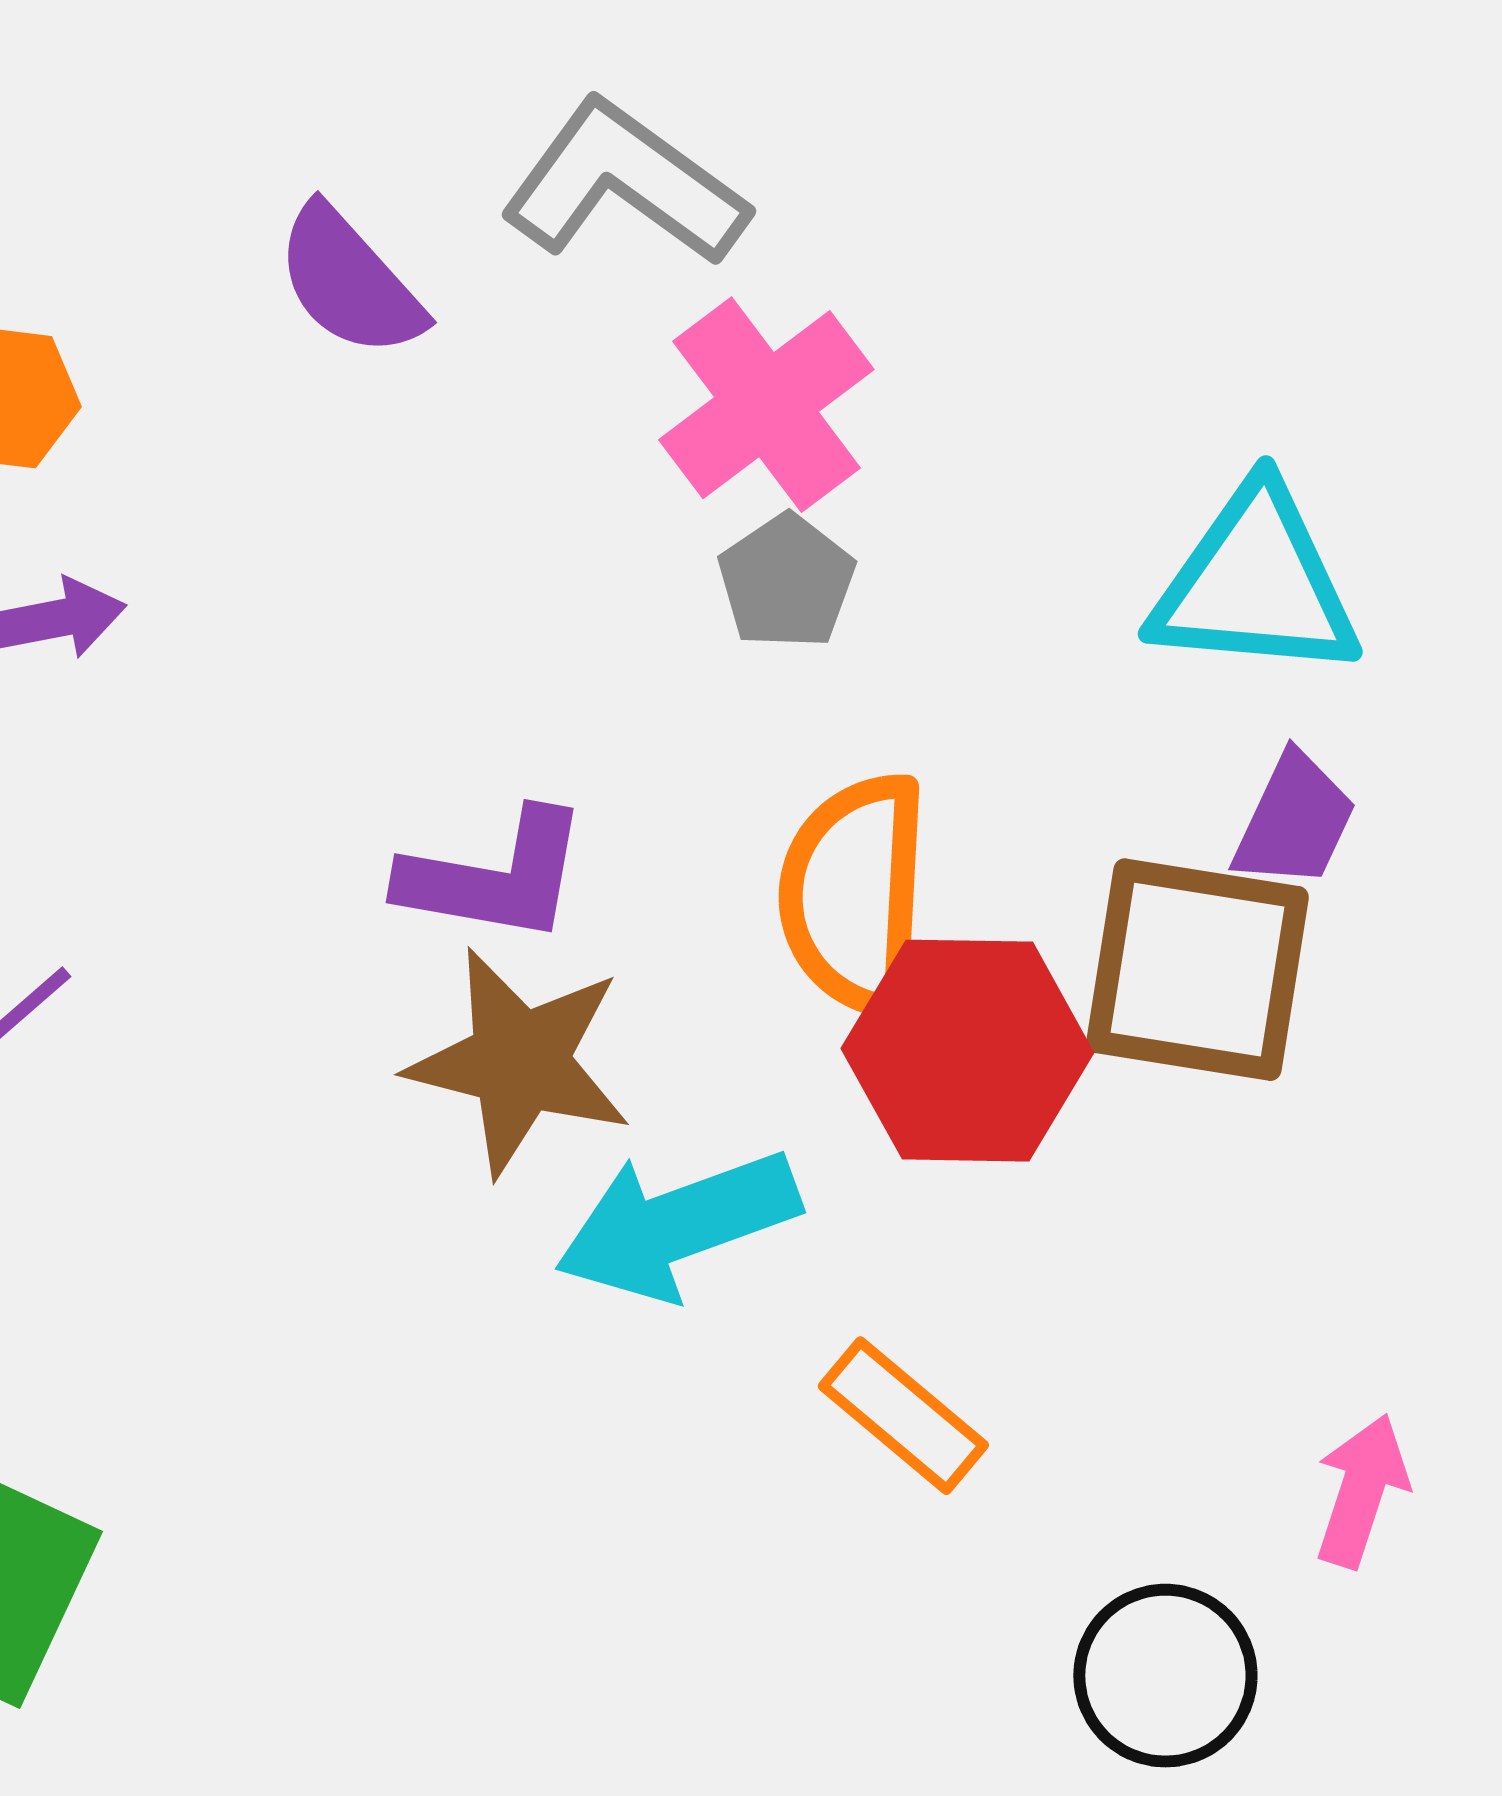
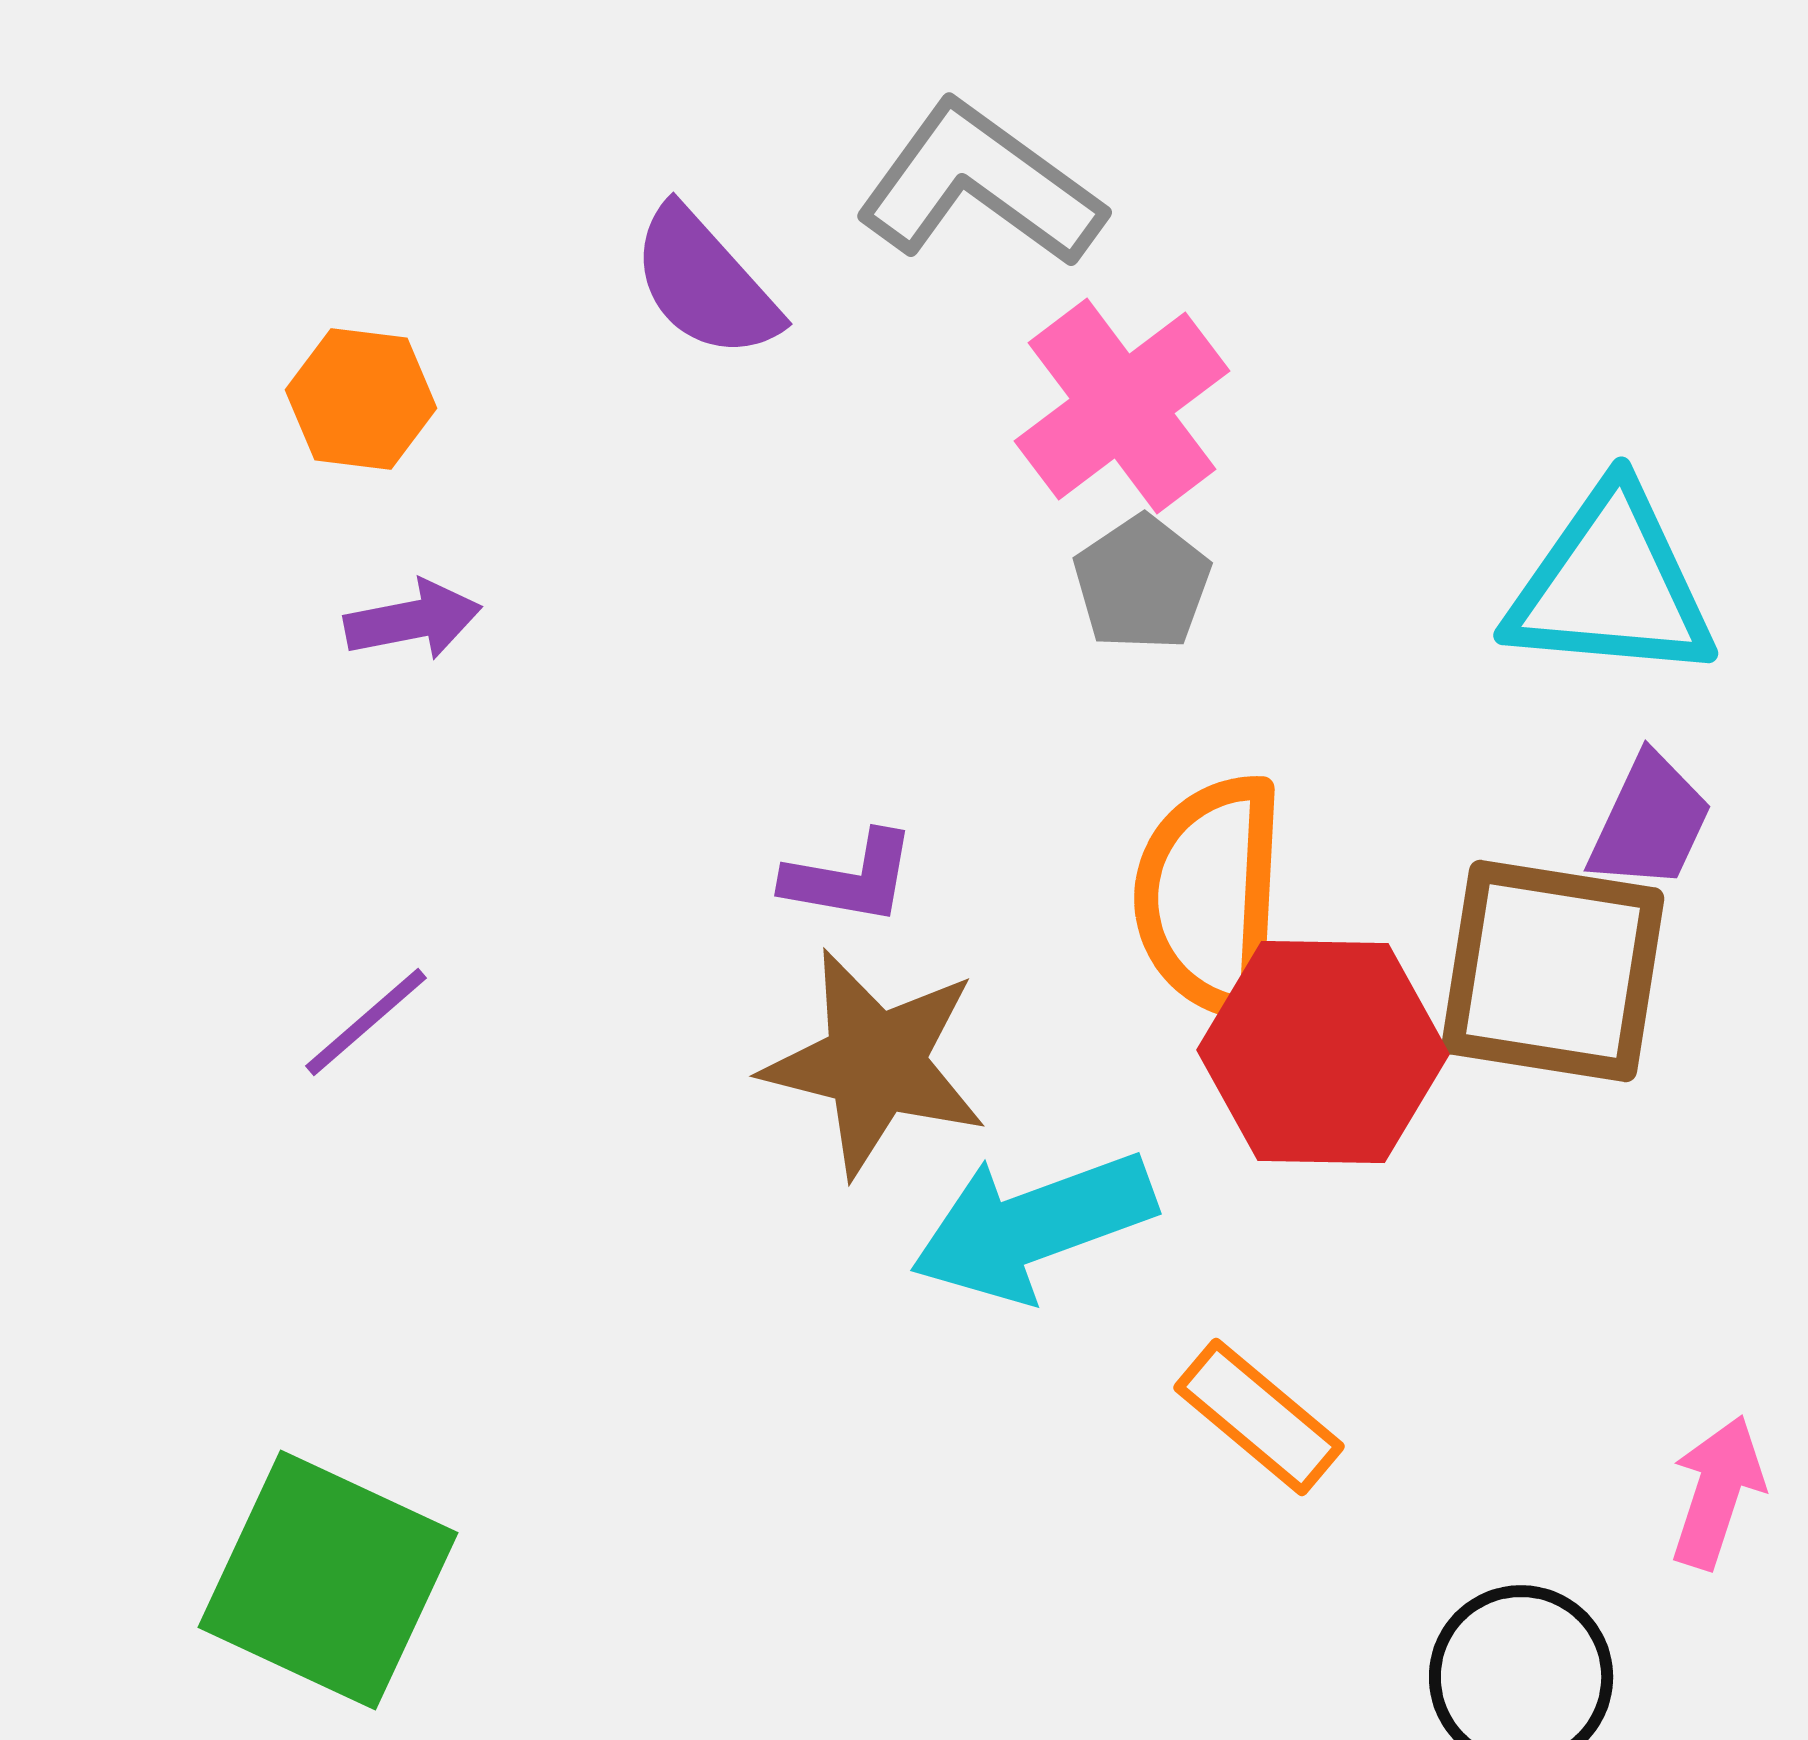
purple L-shape: (494, 877) -> (850, 878), size x0.7

